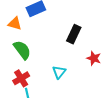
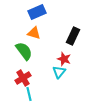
orange triangle: (15, 24) -> (34, 33), moved
red star: (94, 58) -> (64, 59), moved

